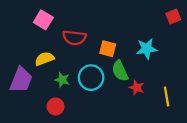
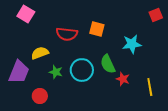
pink square: (43, 20) -> (26, 14), moved
orange square: (108, 49) -> (97, 29), moved
red circle: (56, 106) -> (40, 96), moved

